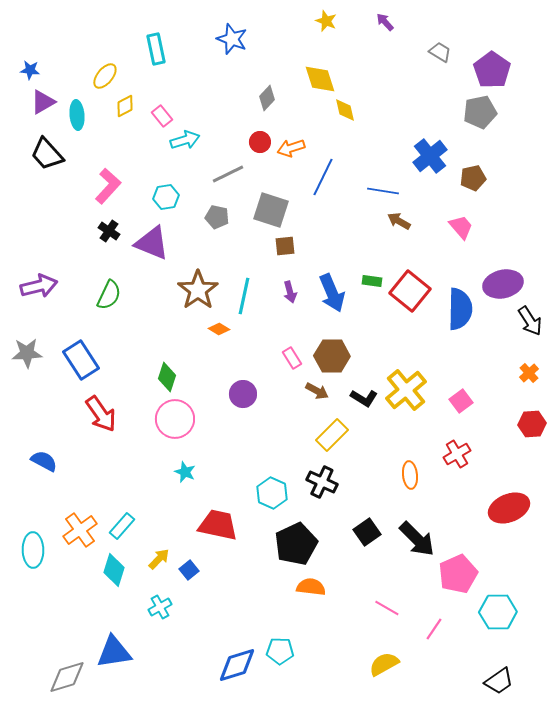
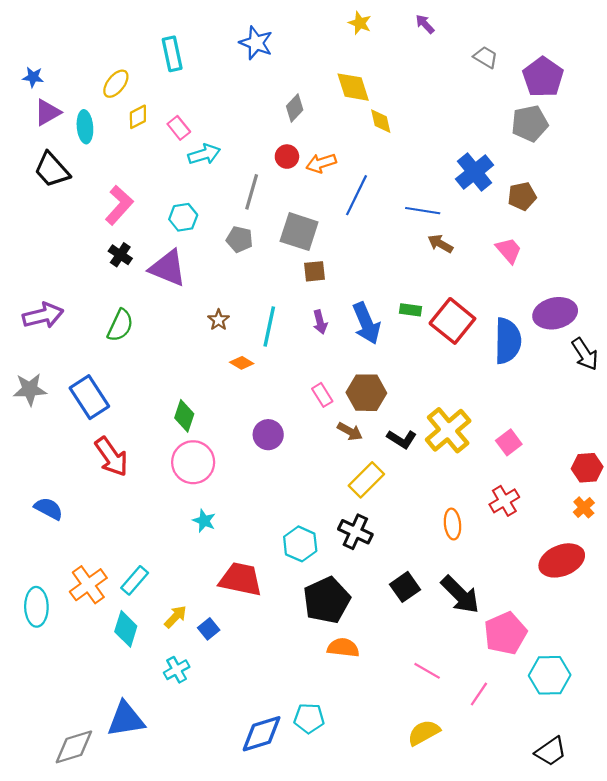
gray line: (228, 174) -> (252, 192), turned -48
brown star: (198, 290) -> (219, 320), size x0.5
orange cross: (529, 373) -> (584, 507), moved

